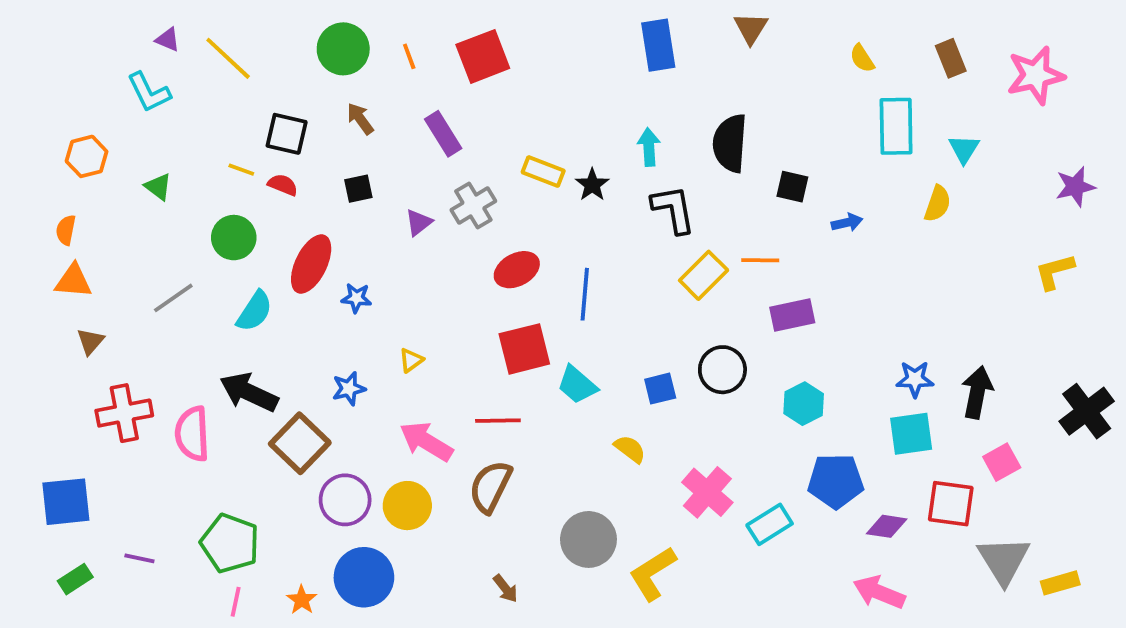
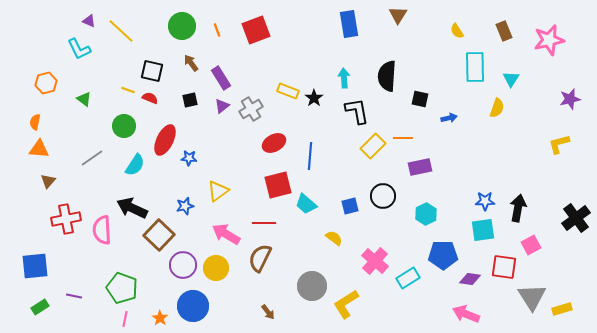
purple rectangle: (443, 134) -> (221, 78), moved
purple triangle: (419, 222) -> (222, 106), moved
yellow triangle: (411, 360) -> (218, 191), size x1.6

